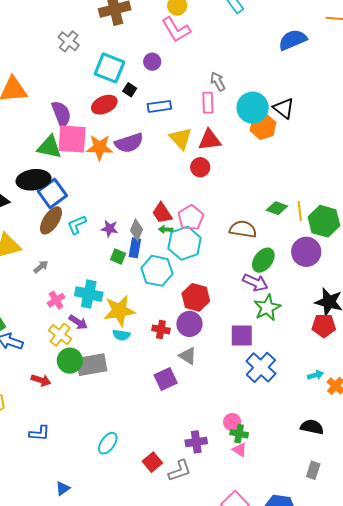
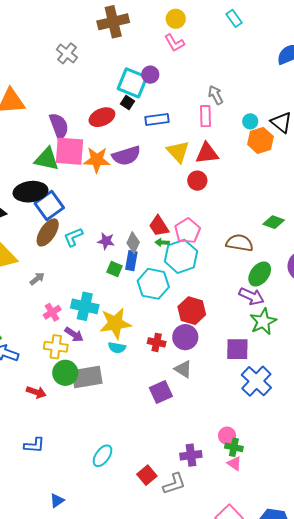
pink L-shape: (176, 30) -> (174, 43), size x0.7
cyan square: (109, 68) -> (132, 83), moved
cyan circle: (253, 108) -> (250, 121), size x0.5
yellow cross: (60, 335) -> (56, 347), turned -30

